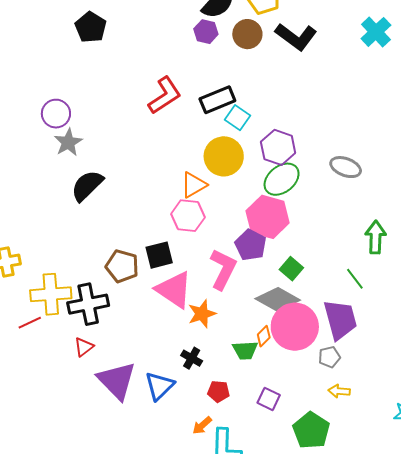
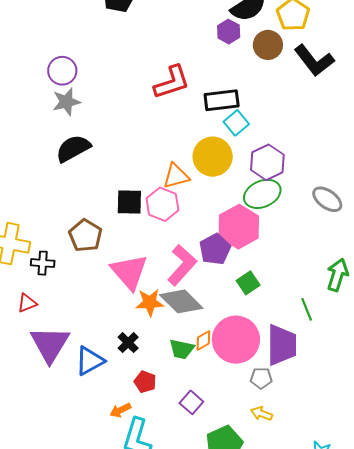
black square: (159, 255) -> (129, 202), moved
gray diamond: (278, 299) -> (181, 301), moved
black cross: (88, 304) -> (43, 263), size x0.6

